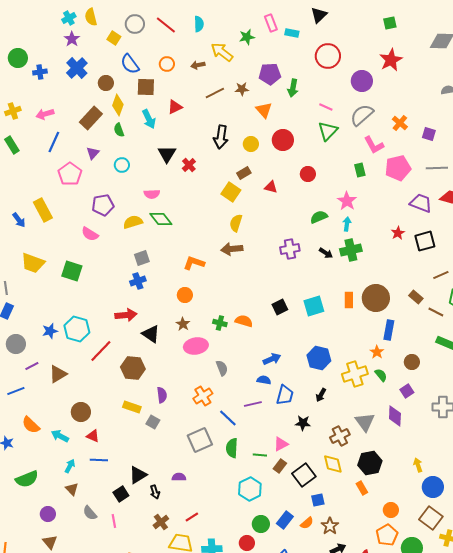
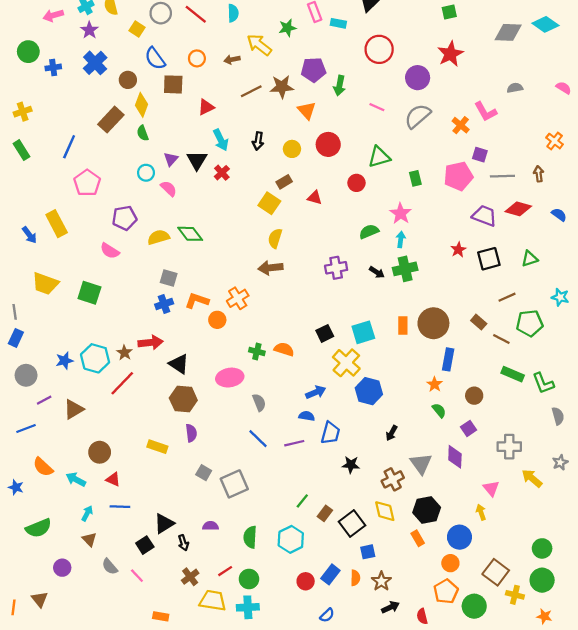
brown star: (242, 89) -> (282, 87), size x1.5
pink arrow: (45, 114) -> (53, 15), moved
cyan arrow: (149, 119) -> (221, 140), moved
green triangle: (328, 131) -> (379, 157), moved, turned 30
purple square: (429, 134) -> (480, 155), moved
black arrow: (221, 137) -> (258, 141), size x0.7
pink L-shape: (374, 145) -> (485, 112), moved
purple triangle: (93, 153) -> (171, 159), moved
pink semicircle: (152, 194) -> (169, 189), moved, turned -133
gray square: (142, 258) -> (169, 278), turned 35
orange L-shape: (194, 263) -> (197, 301), moved
brown star: (183, 324) -> (124, 353), moved
brown hexagon: (133, 368) -> (183, 399), moved
yellow cross: (355, 374) -> (346, 363), moved, turned -30
black arrow: (321, 395) -> (392, 433), moved
orange cross: (203, 396) -> (238, 298), moved
blue line: (228, 418) -> (258, 439), moved
gray square: (153, 422) -> (204, 473), moved
pink triangle: (281, 444) -> (491, 488), moved, turned -42
green semicircle: (232, 448) -> (250, 537), moved
green line: (260, 455) -> (302, 501), turned -56
blue circle: (433, 487) -> (459, 537), moved
pink line: (114, 521) -> (137, 576), turned -32
orange semicircle: (307, 523) -> (355, 578), turned -48
green circle: (261, 524) -> (249, 579), moved
brown triangle: (50, 542) -> (40, 599), moved
red circle: (247, 543) -> (306, 581), moved

